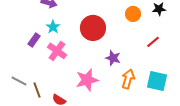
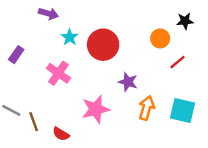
orange circle: (133, 14) -> (160, 38), moved
cyan star: (53, 27) -> (70, 37), moved
purple rectangle: (34, 40) -> (16, 55), moved

